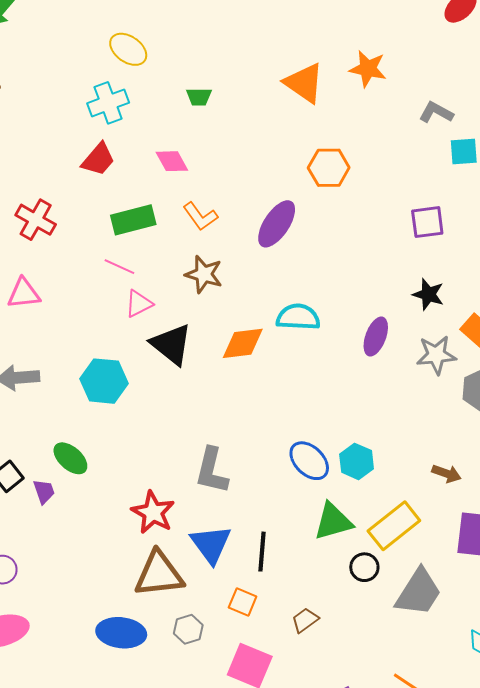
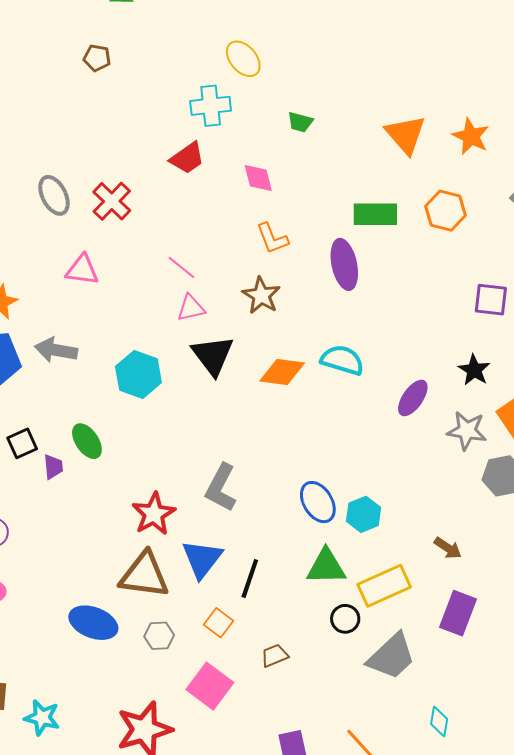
orange hexagon: (329, 168) -> (446, 211), moved
green rectangle: (133, 220) -> (375, 214), moved
purple ellipse: (277, 224) -> (344, 264), turned -60

